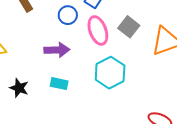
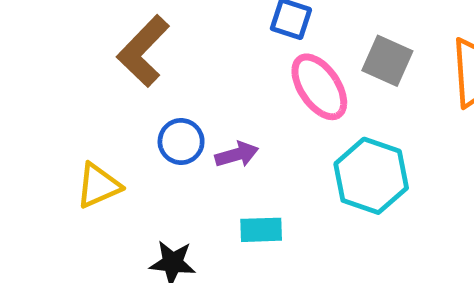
blue circle: (68, 15) -> (181, 142), moved
purple arrow: (57, 50) -> (237, 155), size x0.7

